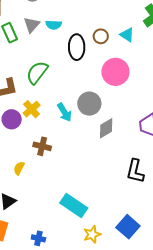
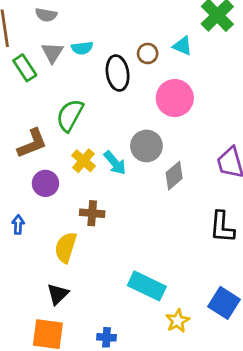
yellow cross: (32, 109) -> (83, 161), moved
yellow semicircle: (19, 168) -> (66, 247), size x1.6

